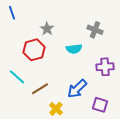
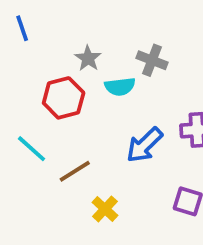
gray cross: (95, 30) -> (152, 60), moved
cyan semicircle: (74, 49) -> (120, 87), moved
blue arrow: (77, 89) -> (144, 145), moved

